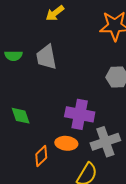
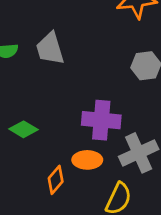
green diamond: (21, 116) -> (23, 129), turned -35

